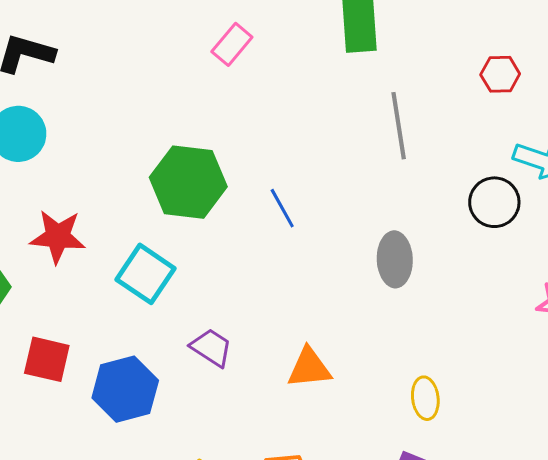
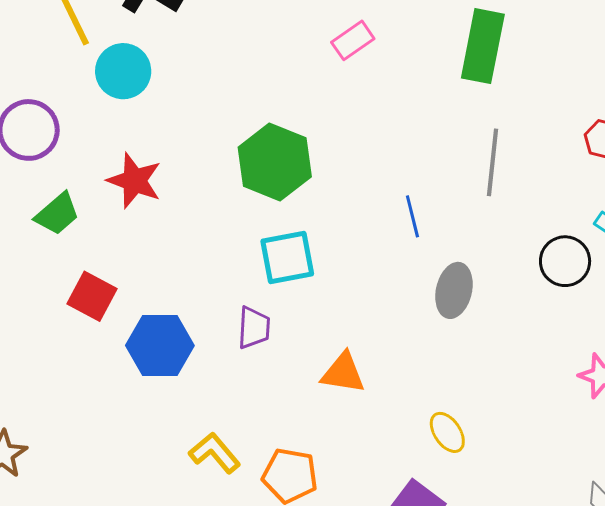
blue line: (282, 208) -> (412, 216), moved
cyan square: (145, 274) -> (287, 257), moved, turned 30
purple trapezoid: (211, 348) -> (254, 328), turned 45
yellow ellipse: (425, 398) -> (447, 432), turned -42

